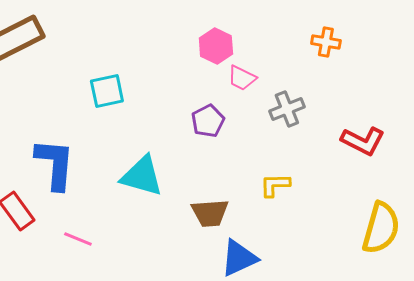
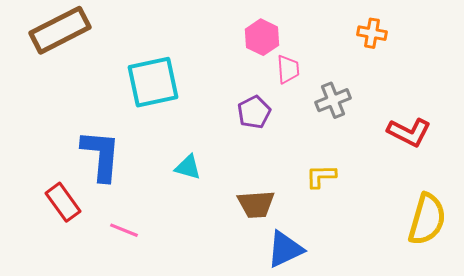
pink trapezoid: (242, 78) -> (288, 69), turned -120
cyan square: (107, 91) -> (153, 82), size x1.5
cyan triangle: (142, 176) -> (188, 167), size x0.6

